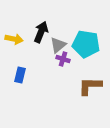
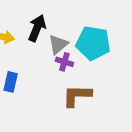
brown L-shape: (90, 86) -> (77, 96), moved

